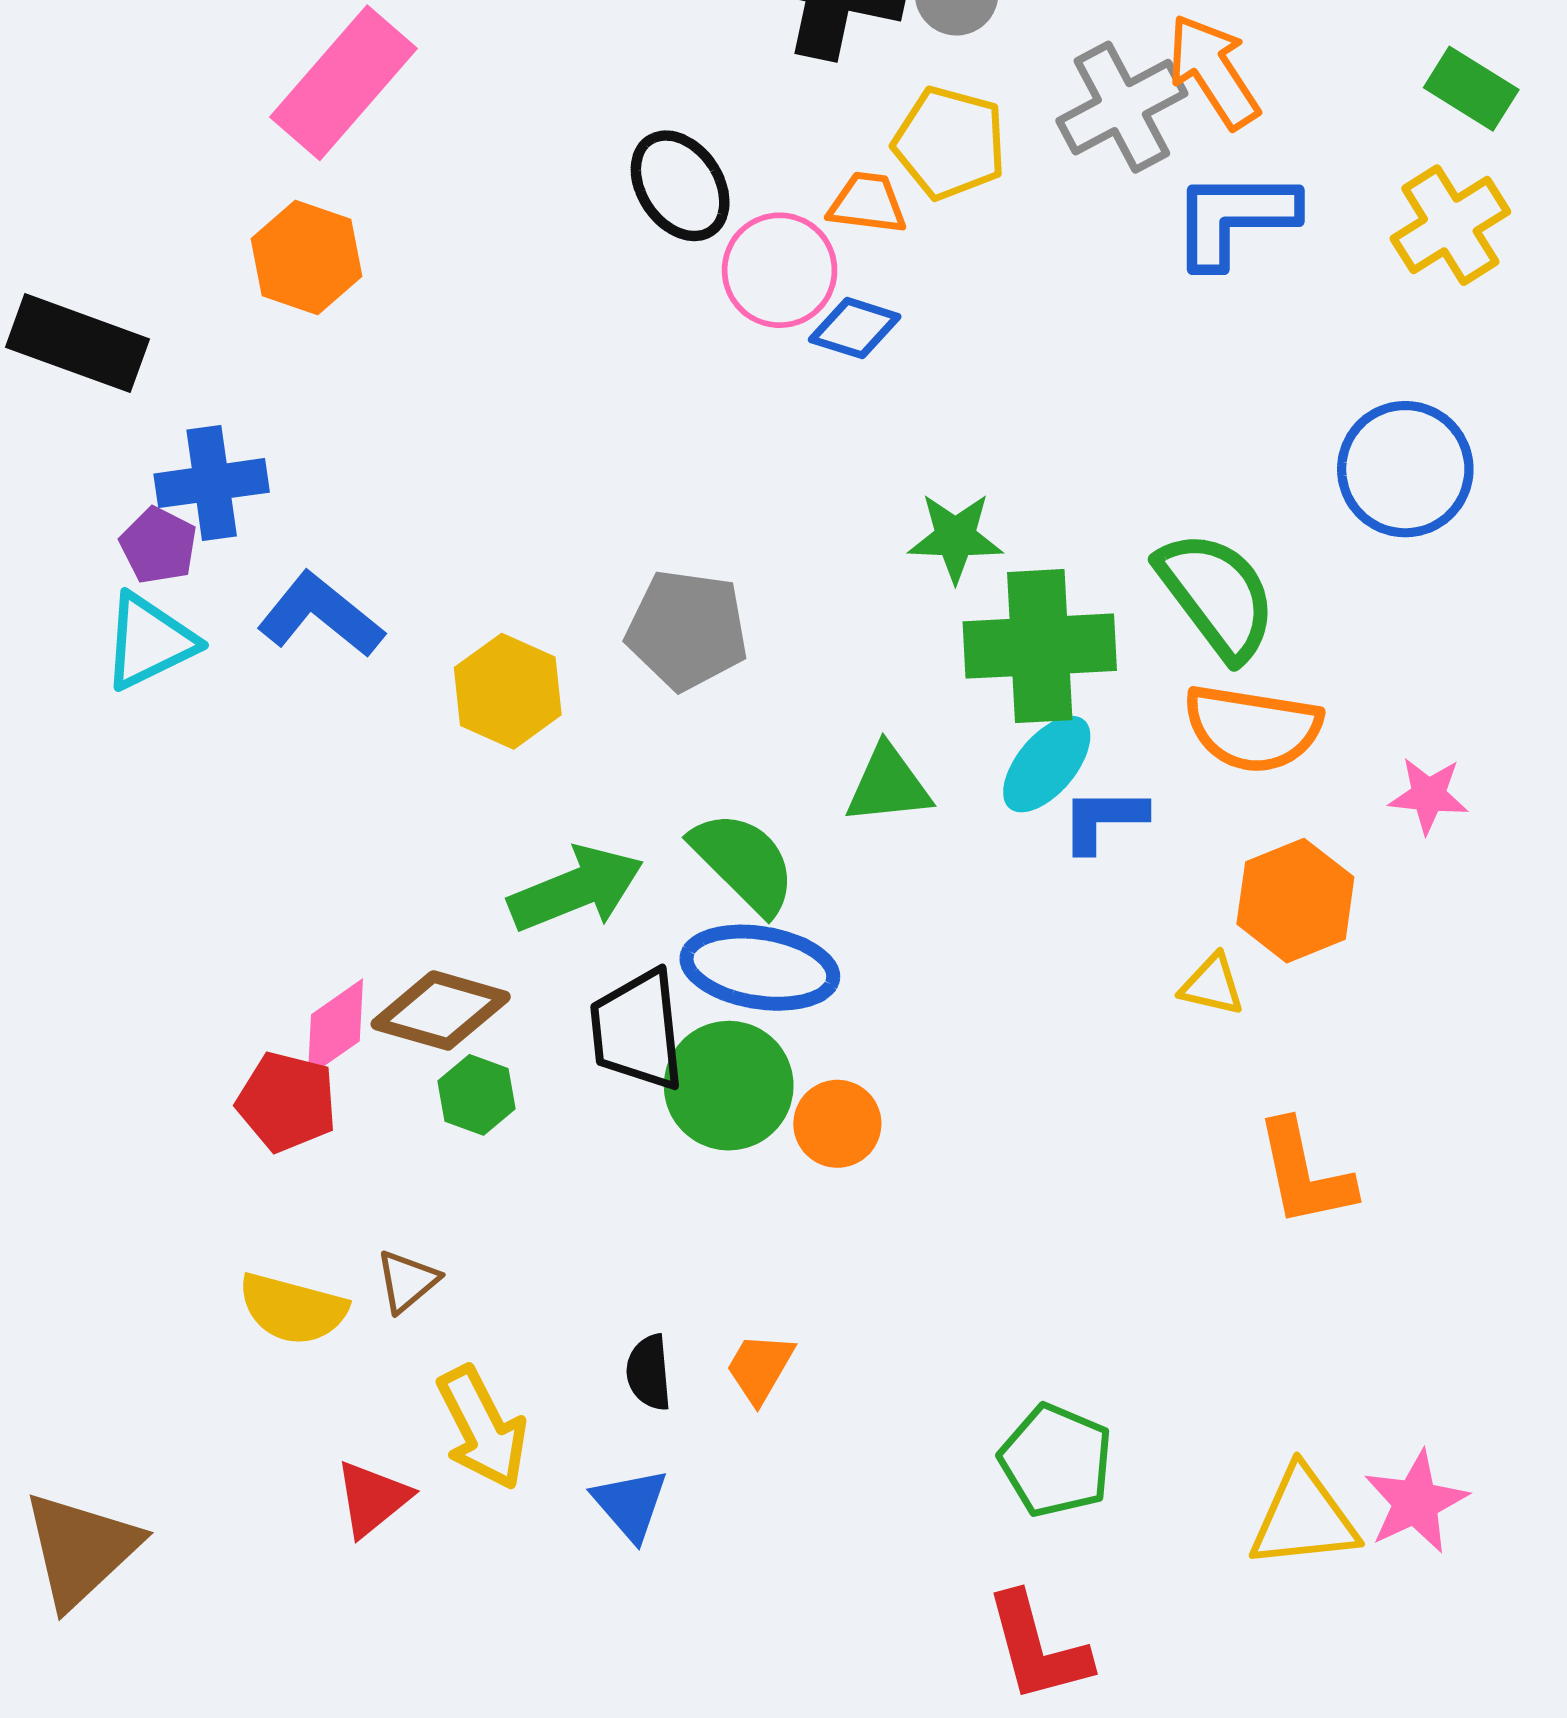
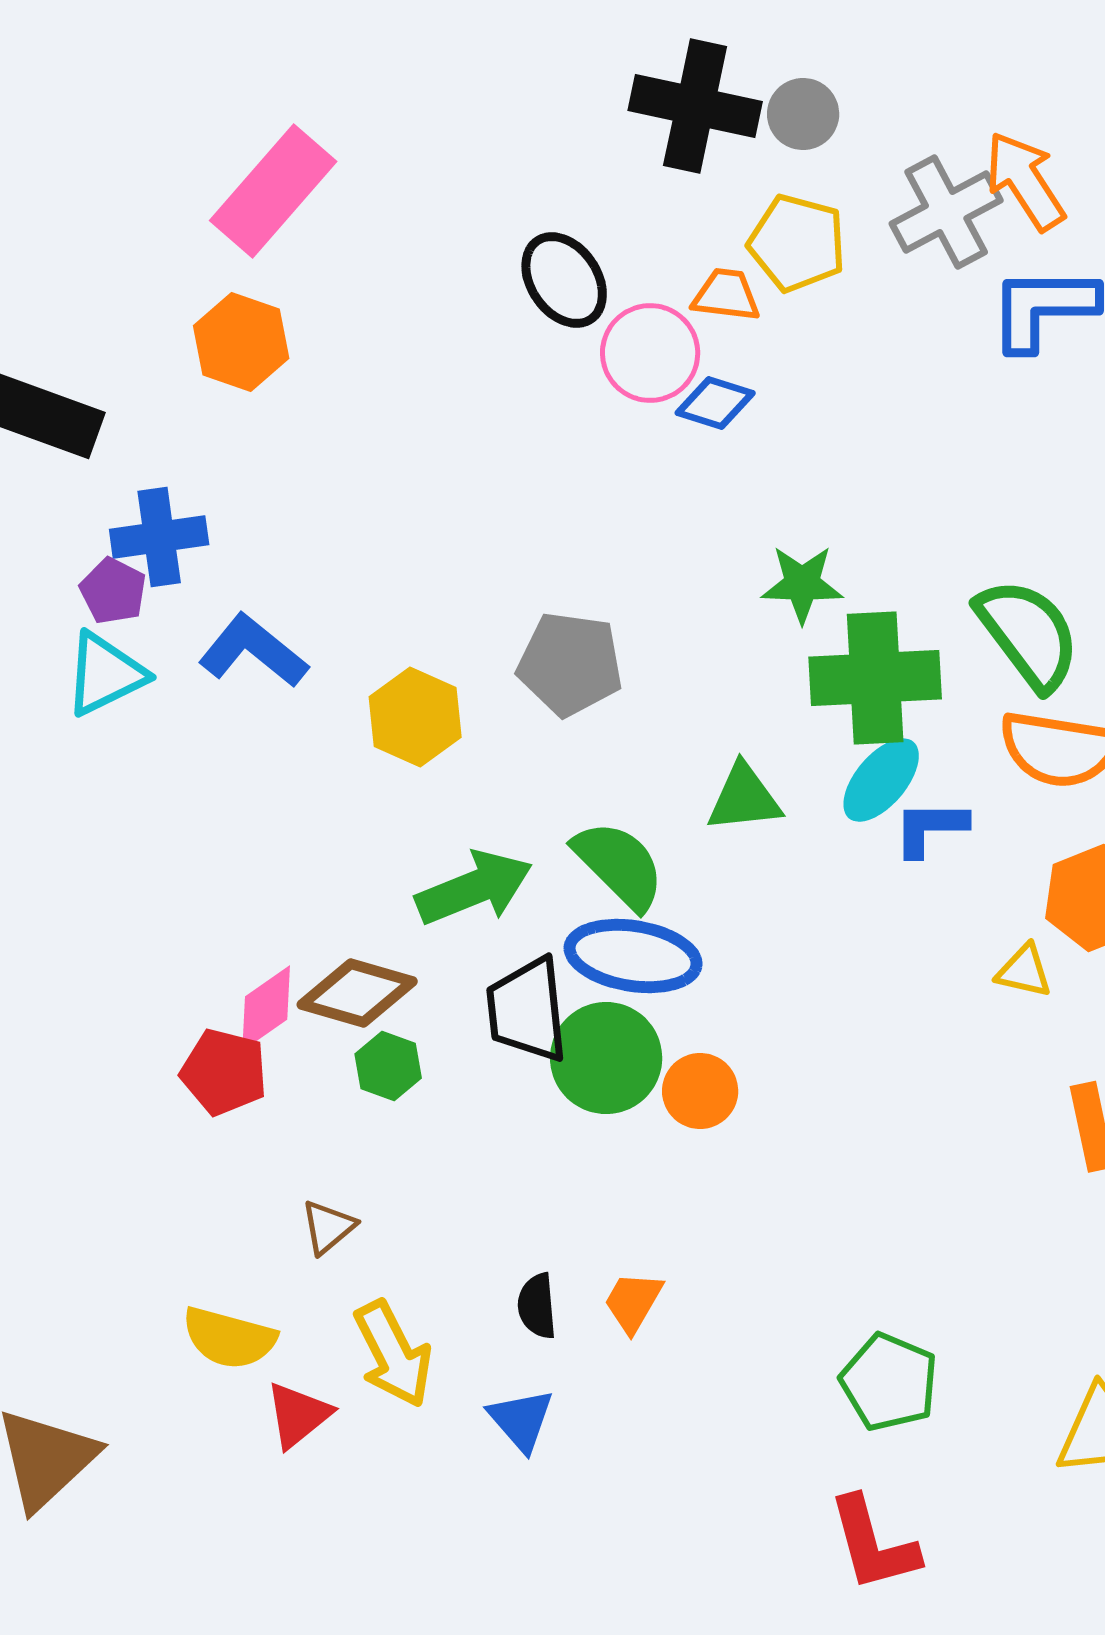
yellow semicircle: (293, 1309) -> (229, 1338), moved

